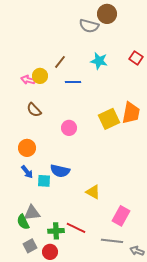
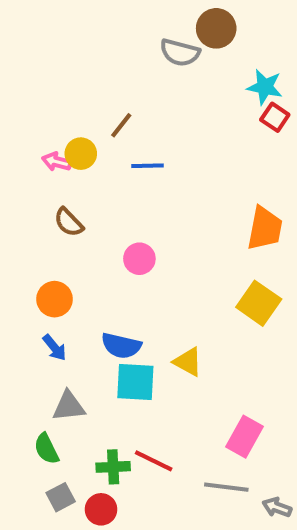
cyan star: (99, 61) -> (265, 87), moved
yellow square: (109, 119) -> (259, 303), moved, turned -30
cyan square: (44, 181) -> (135, 382), moved, size x1.5
yellow triangle: (93, 192) -> (188, 362), moved
gray triangle: (32, 213) -> (69, 406), moved

